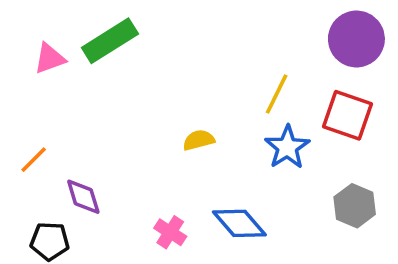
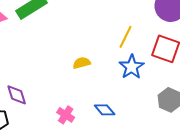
blue diamond: (239, 223) -> (105, 110), size x0.7

